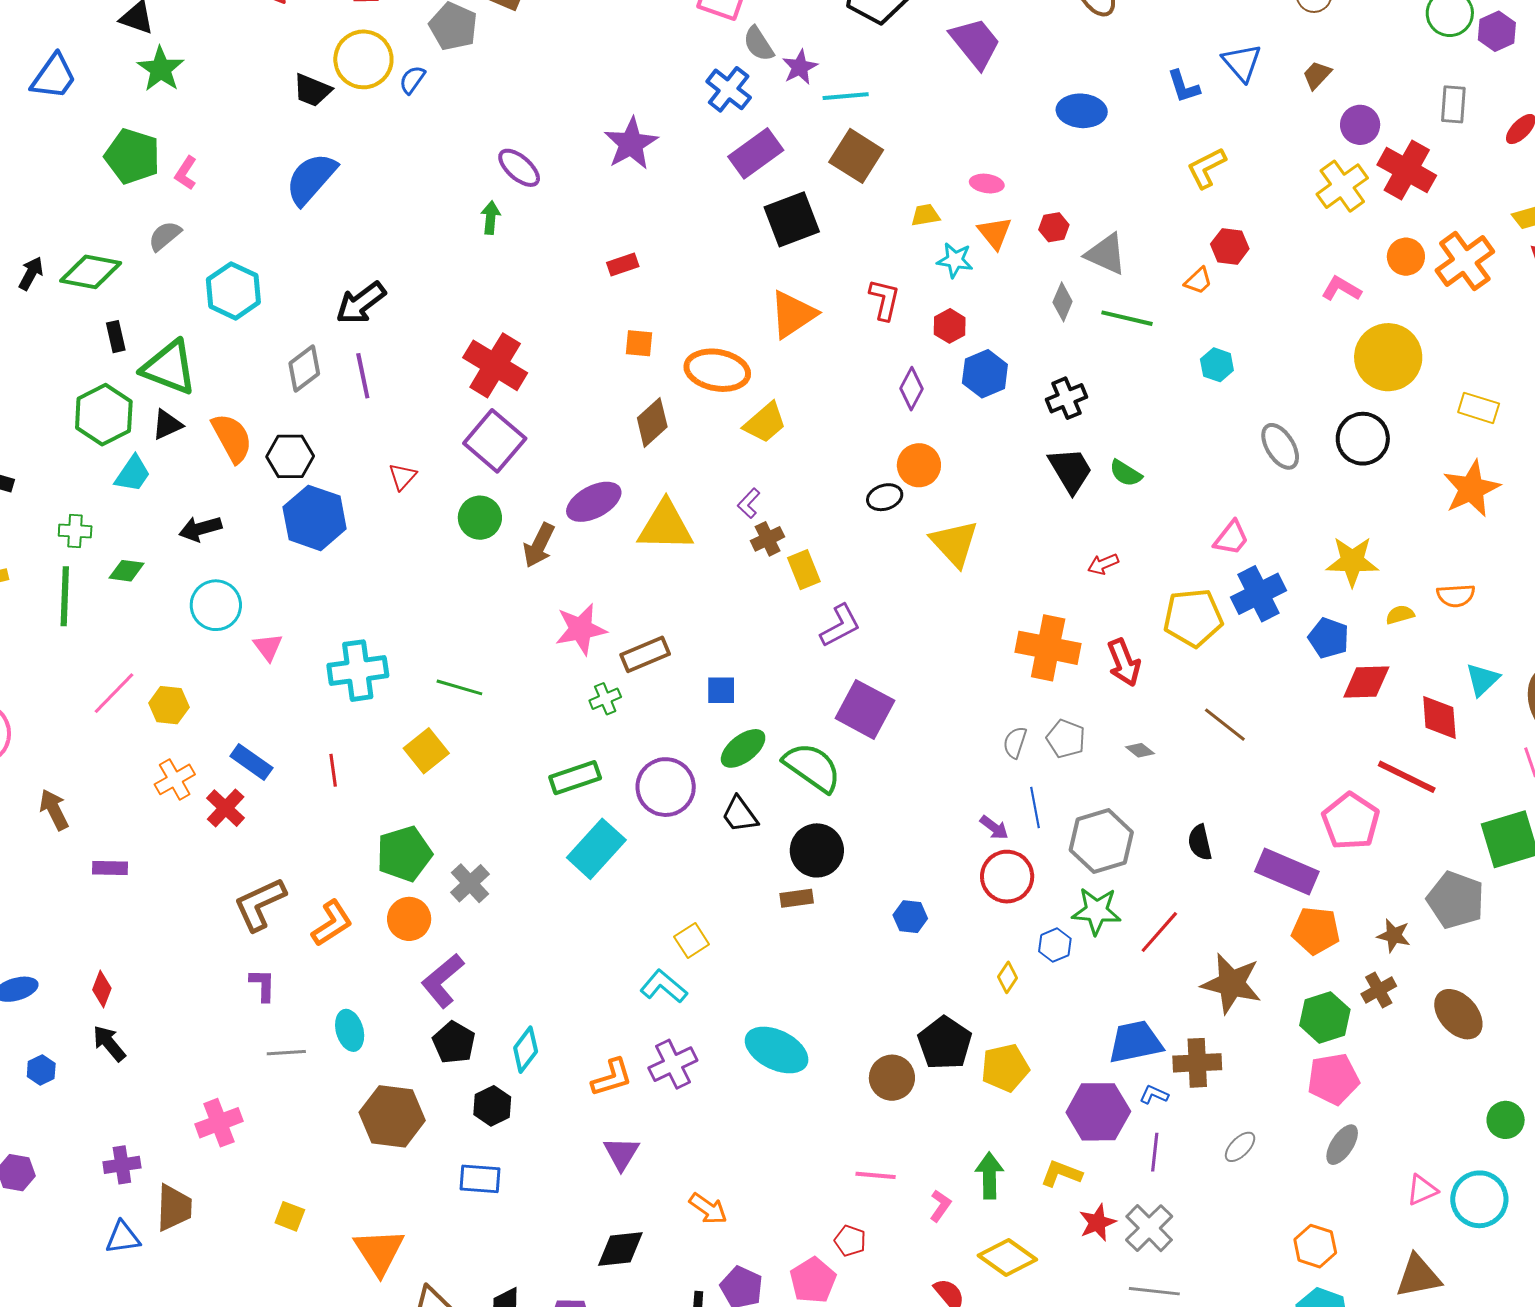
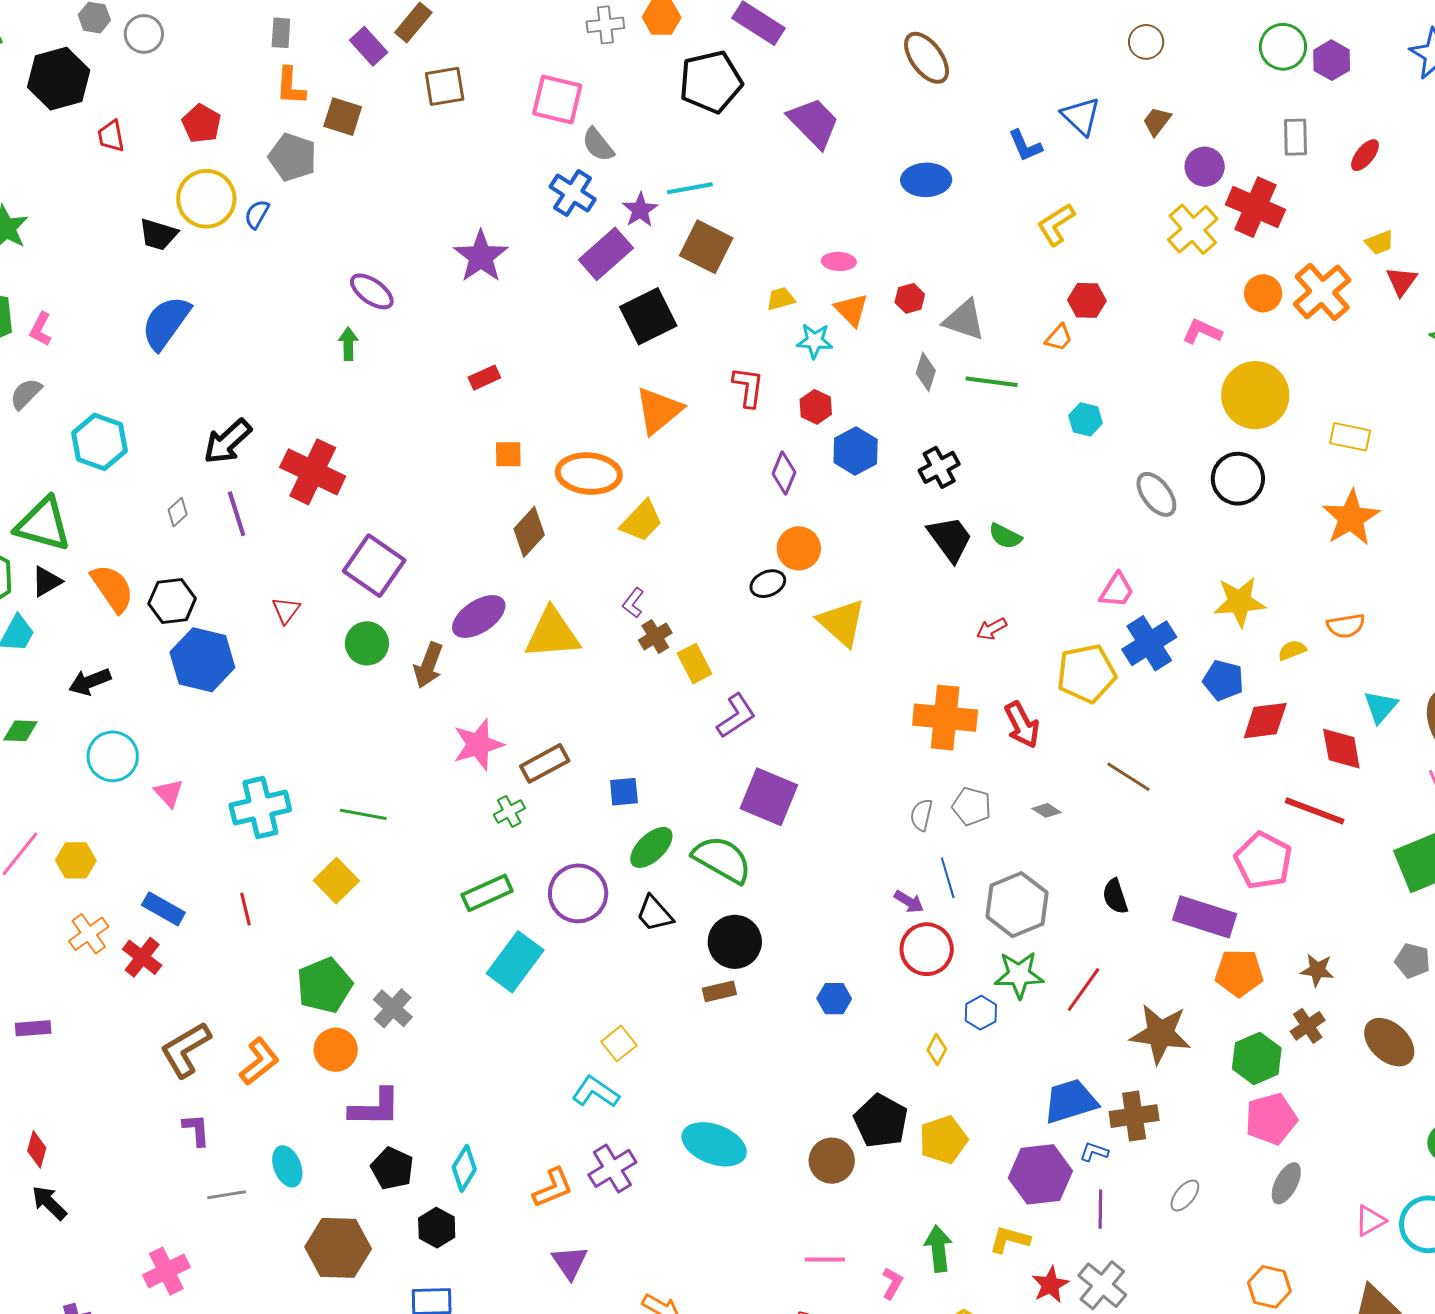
purple star: (800, 67) -> (640, 210), moved
red cross: (495, 365) -> (313, 472), moved
gray diamond: (304, 368) -> (178, 512), size x0.6
gray pentagon: (1456, 900) -> (1413, 961), moved, size x0.6
purple L-shape: (443, 981) -> (375, 1108), turned -134

